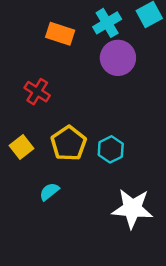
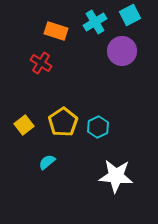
purple circle: (118, 58) -> (122, 51), moved
red cross: (37, 92) -> (41, 63), moved

